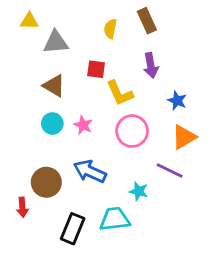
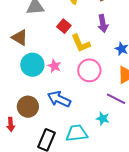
red square: (96, 69) -> (64, 26), turned 32
brown triangle: (54, 86) -> (20, 38), moved
cyan circle: (52, 123) -> (32, 65), size x1.5
cyan star: (139, 191) -> (103, 119), moved

